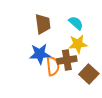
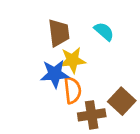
yellow star: (78, 44) -> (73, 60), moved
brown cross: (67, 60) -> (92, 115), moved

